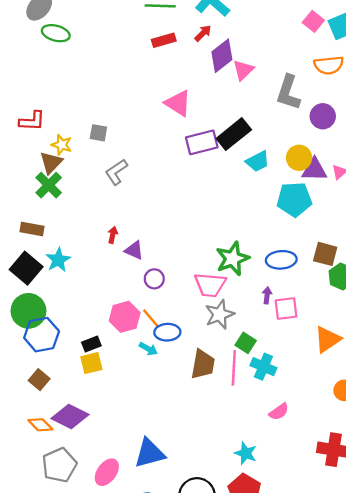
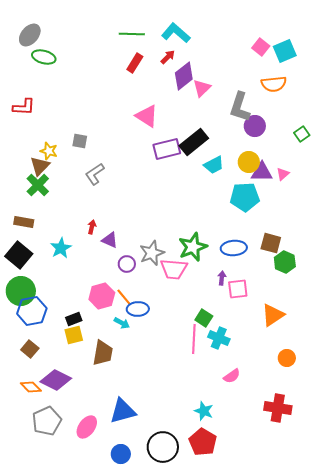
red rectangle: (164, 40) -> (135, 63), turned -42
purple circle: (323, 116) -> (255, 126), moved
red L-shape: (32, 121) -> (24, 107), moved
cyan star: (58, 260) -> (61, 248), moved
gray star: (220, 314) -> (152, 253), moved
brown trapezoid: (203, 364) -> (103, 353), moved

